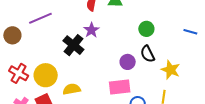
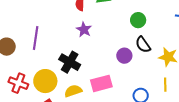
purple line: (40, 18) -> (36, 38), moved, turned -50
black cross: (73, 45) -> (70, 62), moved
pink rectangle: (120, 87) -> (101, 83), moved

